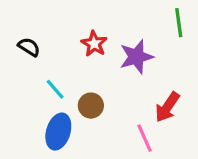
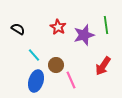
green line: (179, 23) -> (106, 25), moved
pink line: (145, 138) -> (71, 80), moved

